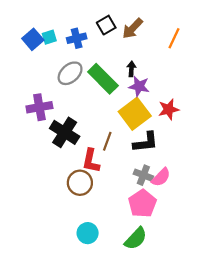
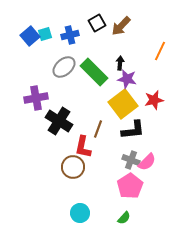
orange line: (174, 38) -> (160, 51), moved
green semicircle: (136, 239) -> (124, 218), size x0.6

